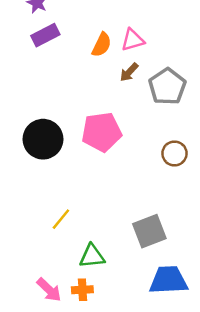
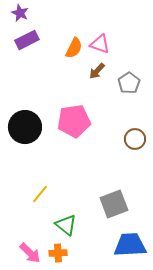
pink triangle: (133, 40) -> (100, 44), turned 35
gray pentagon: (167, 87) -> (129, 83), size x0.7
green triangle: (92, 256) -> (66, 225), turned 45

